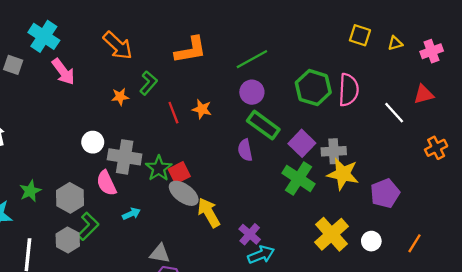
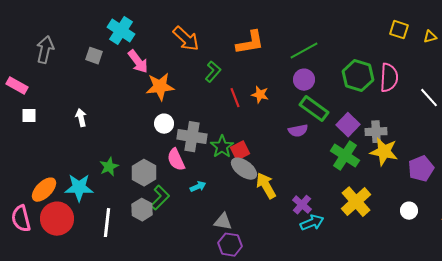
orange star: (120, 97) -> (160, 87), moved, size x1.8
purple semicircle: (245, 150) -> (298, 131), turned -90
yellow cross: (332, 234) -> (356, 202), moved

